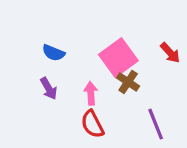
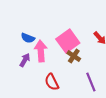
purple arrow: (49, 88) -> (25, 60), turned -120
pink arrow: (91, 93) -> (41, 51), moved, size x1.5

